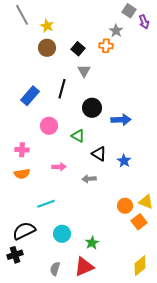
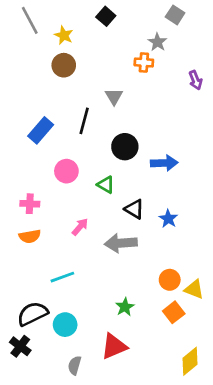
purple arrow: (144, 22) -> (195, 80), moved
black square: (78, 49) -> (106, 16), moved
pink arrow: (59, 167) -> (80, 227), turned -48
gray arrow: (89, 179) -> (121, 243), size x1.6
yellow triangle: (146, 202) -> (194, 289), moved
orange square: (139, 222) -> (174, 312), moved
cyan circle: (62, 234) -> (65, 325), moved
green star: (92, 243) -> (125, 307), moved
black cross: (15, 255) -> (20, 346), turned -35
red triangle: (84, 267) -> (114, 346), moved

